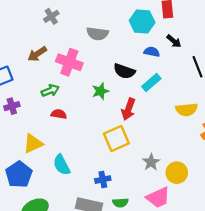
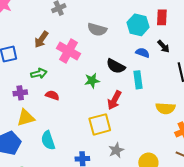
brown arrow: (37, 54) -> (41, 39), turned -30
cyan rectangle: (151, 83) -> (138, 80), turned -66
green arrow: (50, 91) -> (39, 74), moved
purple cross: (12, 106) -> (20, 93), moved
gray star: (151, 162) -> (116, 150), moved

